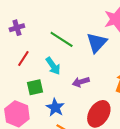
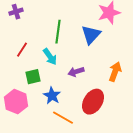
purple cross: (17, 28) -> (16, 12), moved
green line: (62, 39) -> (58, 32), turned 65

